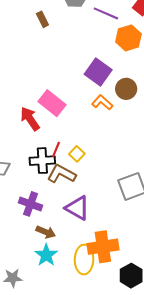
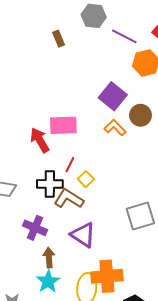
pink rectangle: (52, 103) -> (63, 125), turned -44
red line: (56, 149) -> (70, 165), moved
brown arrow: (46, 232) -> (49, 258), turned -120

